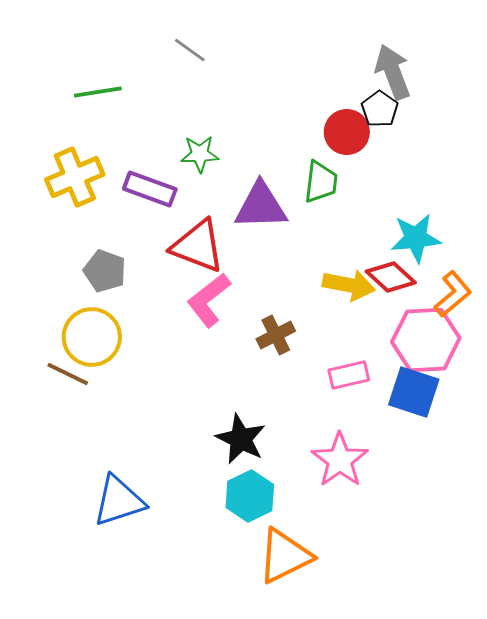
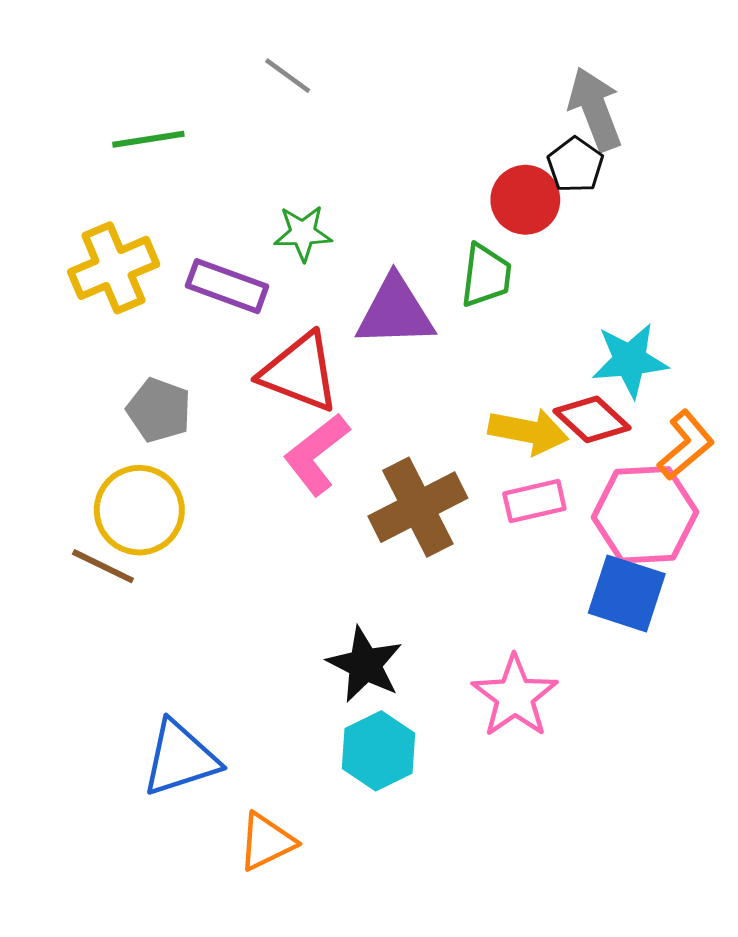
brown cross: (276, 335) -> (418, 507), size x1.6
pink rectangle: (349, 375) -> (534, 501), moved
orange triangle: (285, 556) -> (266, 842), moved, size x0.7

